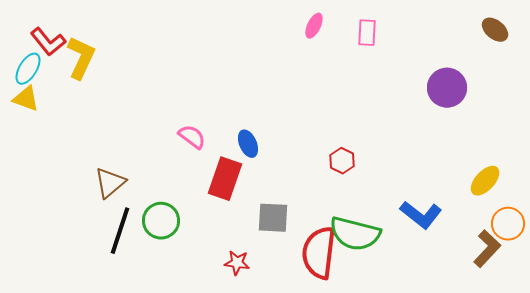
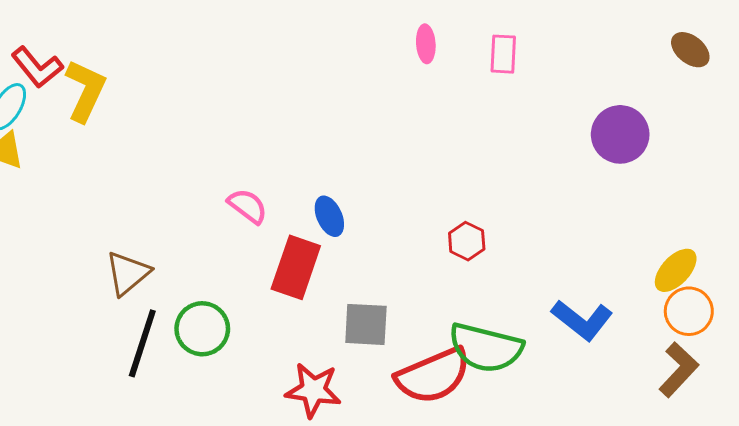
pink ellipse: (314, 26) -> (426, 44), turned -30
orange circle: (508, 224) -> (689, 311), moved
red semicircle: (319, 253) -> (433, 376), turned -120
red star: (237, 263) -> (313, 390), size x1.5

